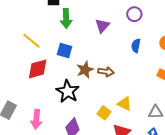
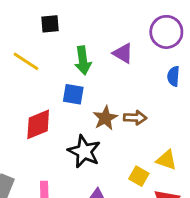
purple circle: (134, 14) -> (166, 32), size x1.5
green arrow: (66, 18) -> (83, 60), moved
purple triangle: (102, 26) -> (123, 53), turned -35
yellow line: (32, 41) -> (26, 61), moved

